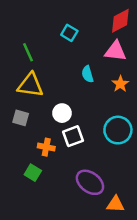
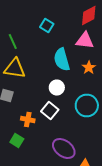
cyan semicircle: (88, 74) -> (62, 60), size x1.6
white circle: (62, 113) -> (57, 88), moved
white square: (73, 136) -> (50, 110), turned -30

